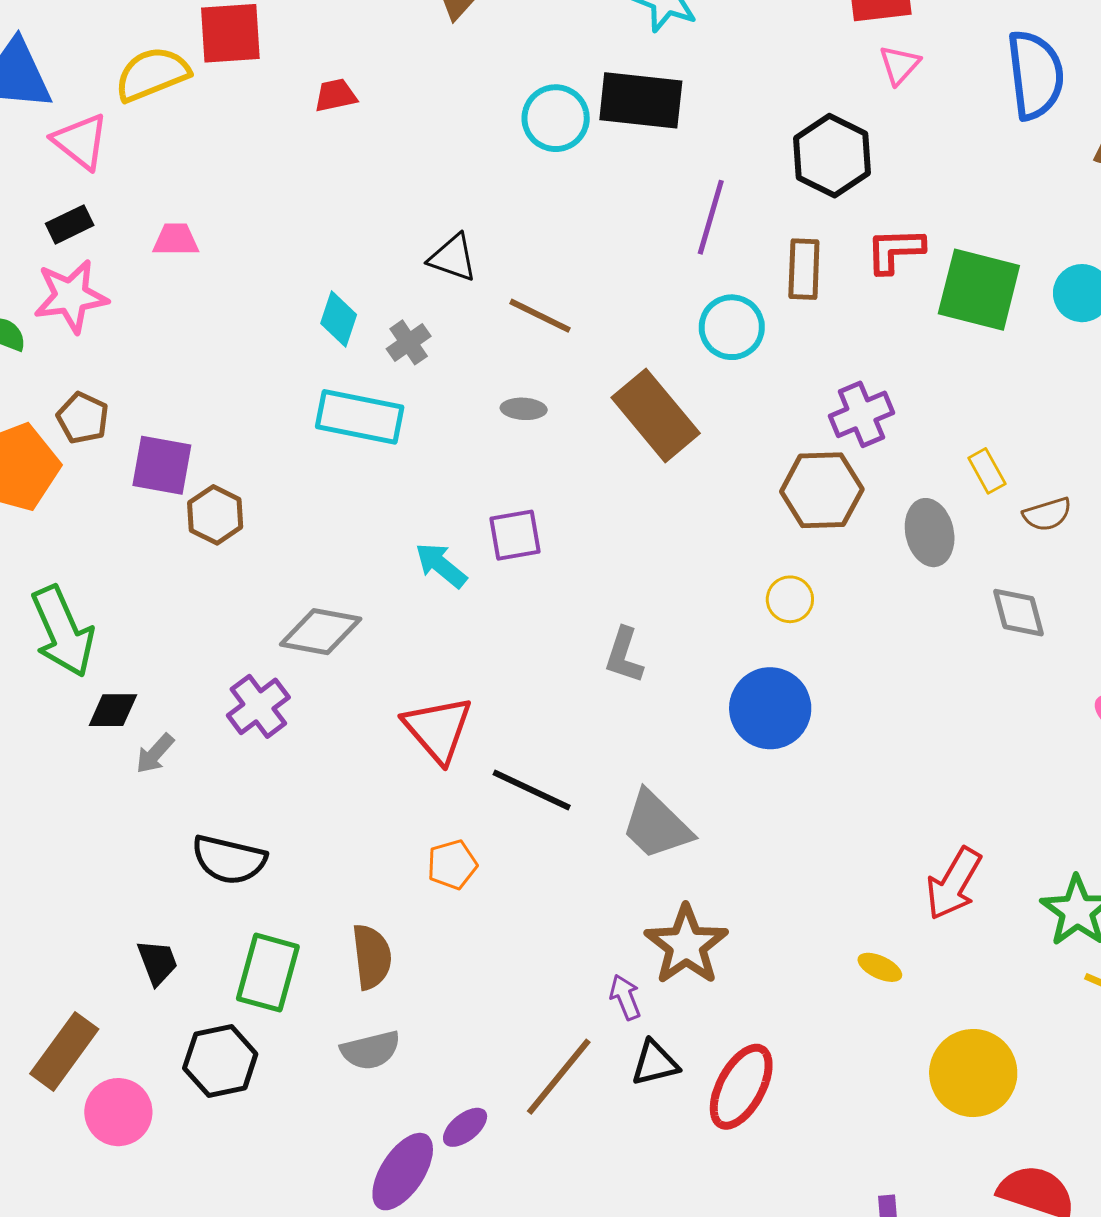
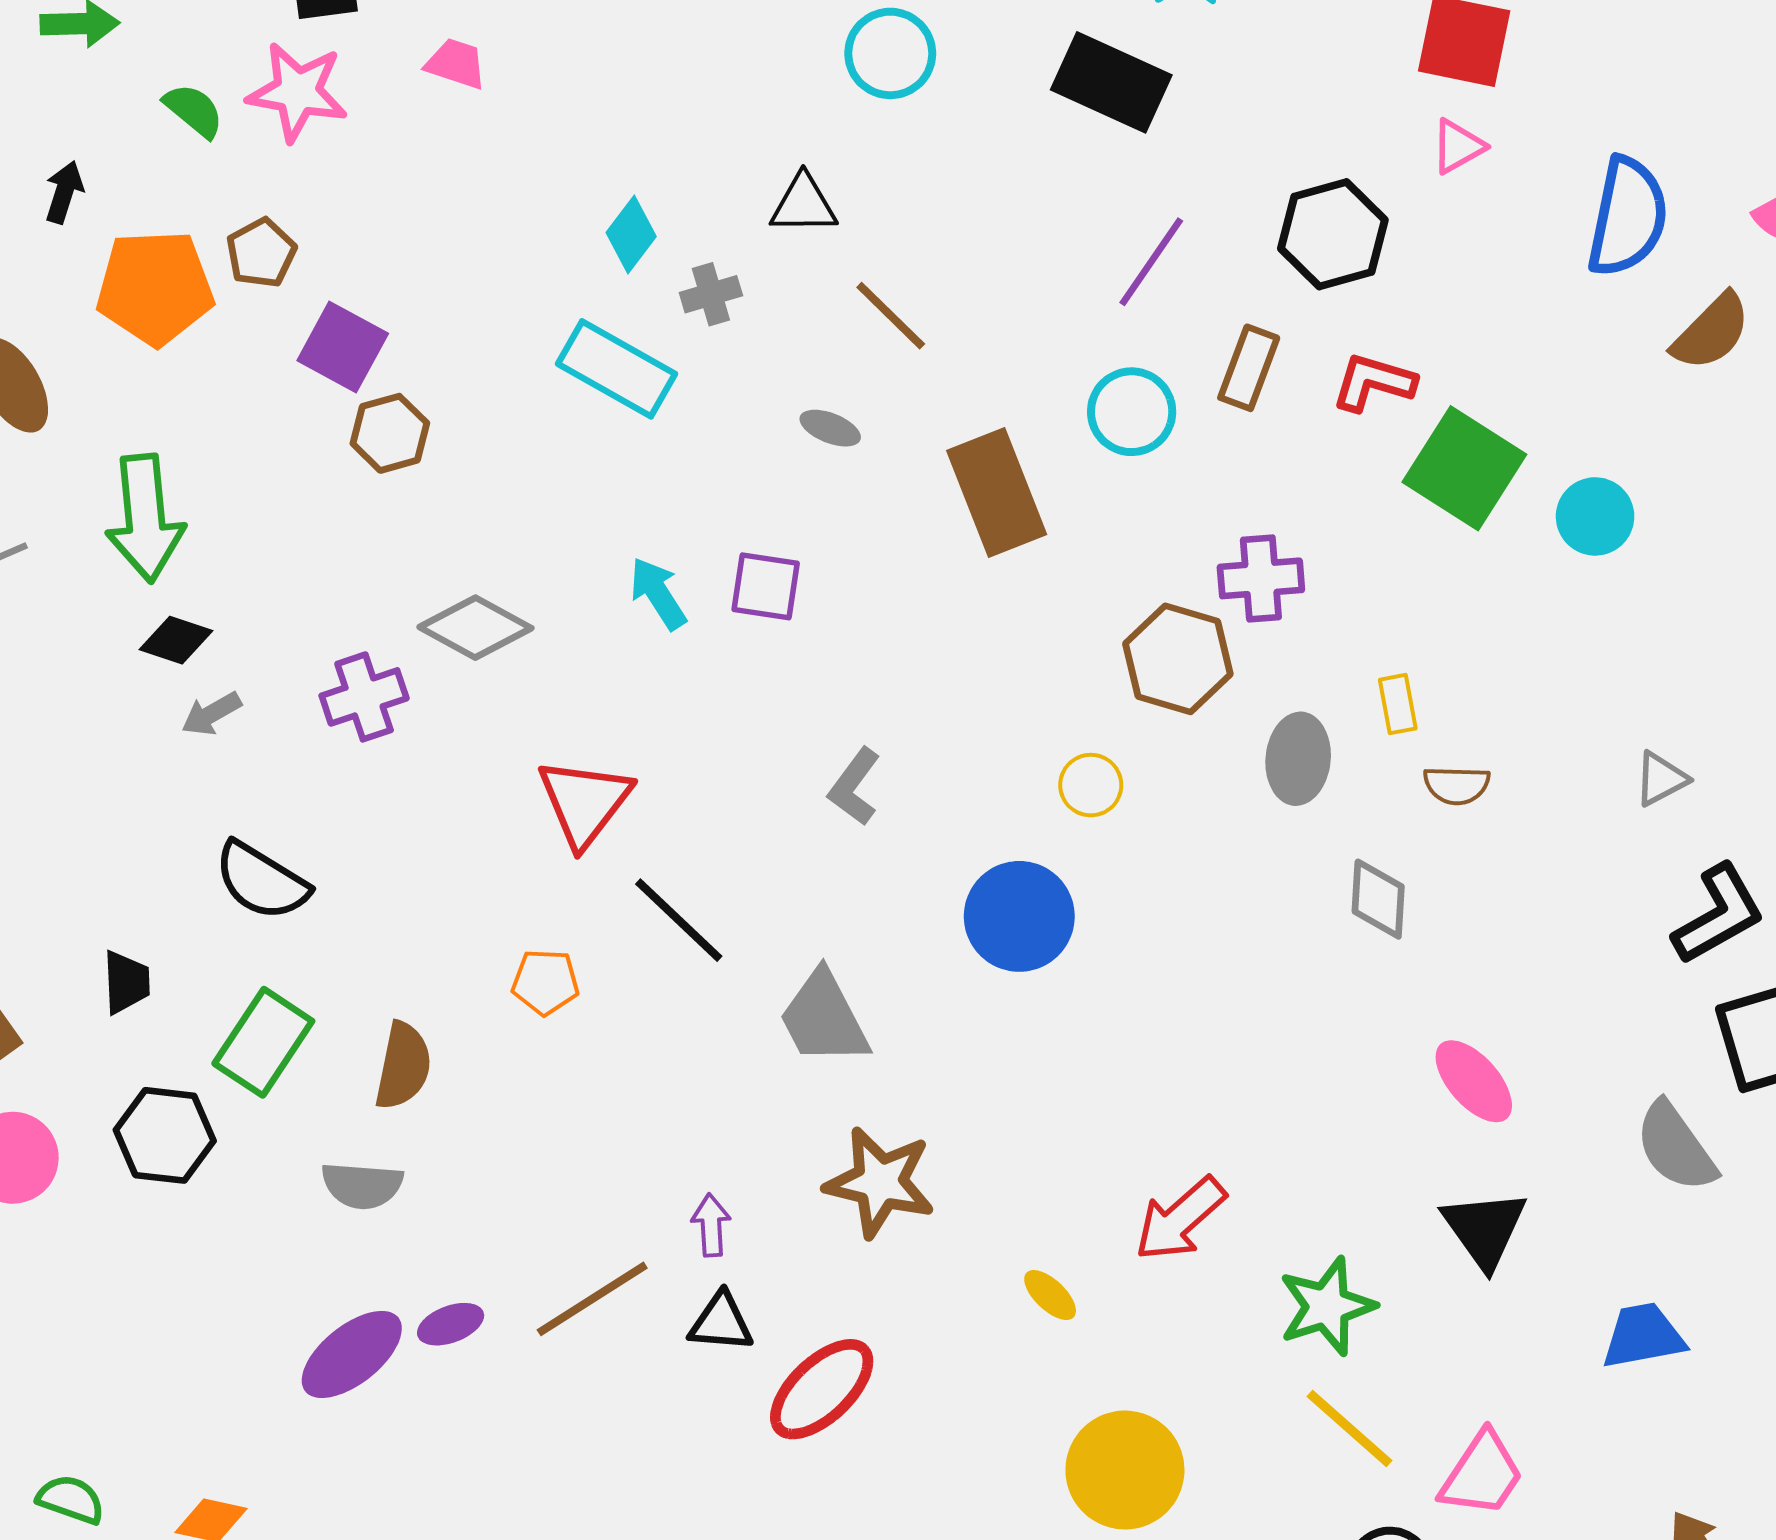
cyan circle: (556, 118) -> (890, 53), moved
black triangle: (453, 258) -> (804, 204), turned -38
brown star: (686, 945) -> (880, 1182), moved, turned 30

